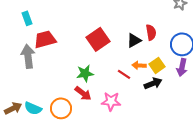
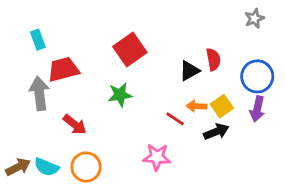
red square: (98, 39) -> (130, 50), moved
green star: (85, 73) -> (120, 95), moved
red arrow: (83, 93) -> (75, 125), moved

